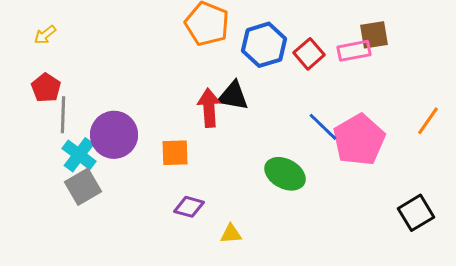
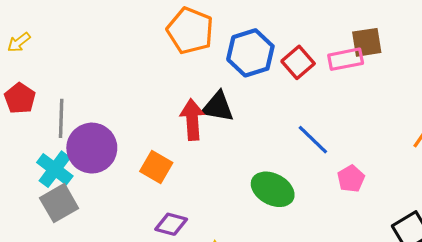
gray line: (63, 115) -> (61, 118), moved
pink pentagon: (359, 140) -> (351, 179), moved, size x0.5
orange square: (175, 153) -> (156, 167), turned 32

